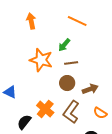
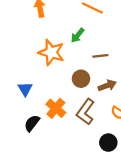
brown line: (71, 63) -> (100, 56), moved
blue triangle: (10, 92) -> (25, 89), moved, turned 32

